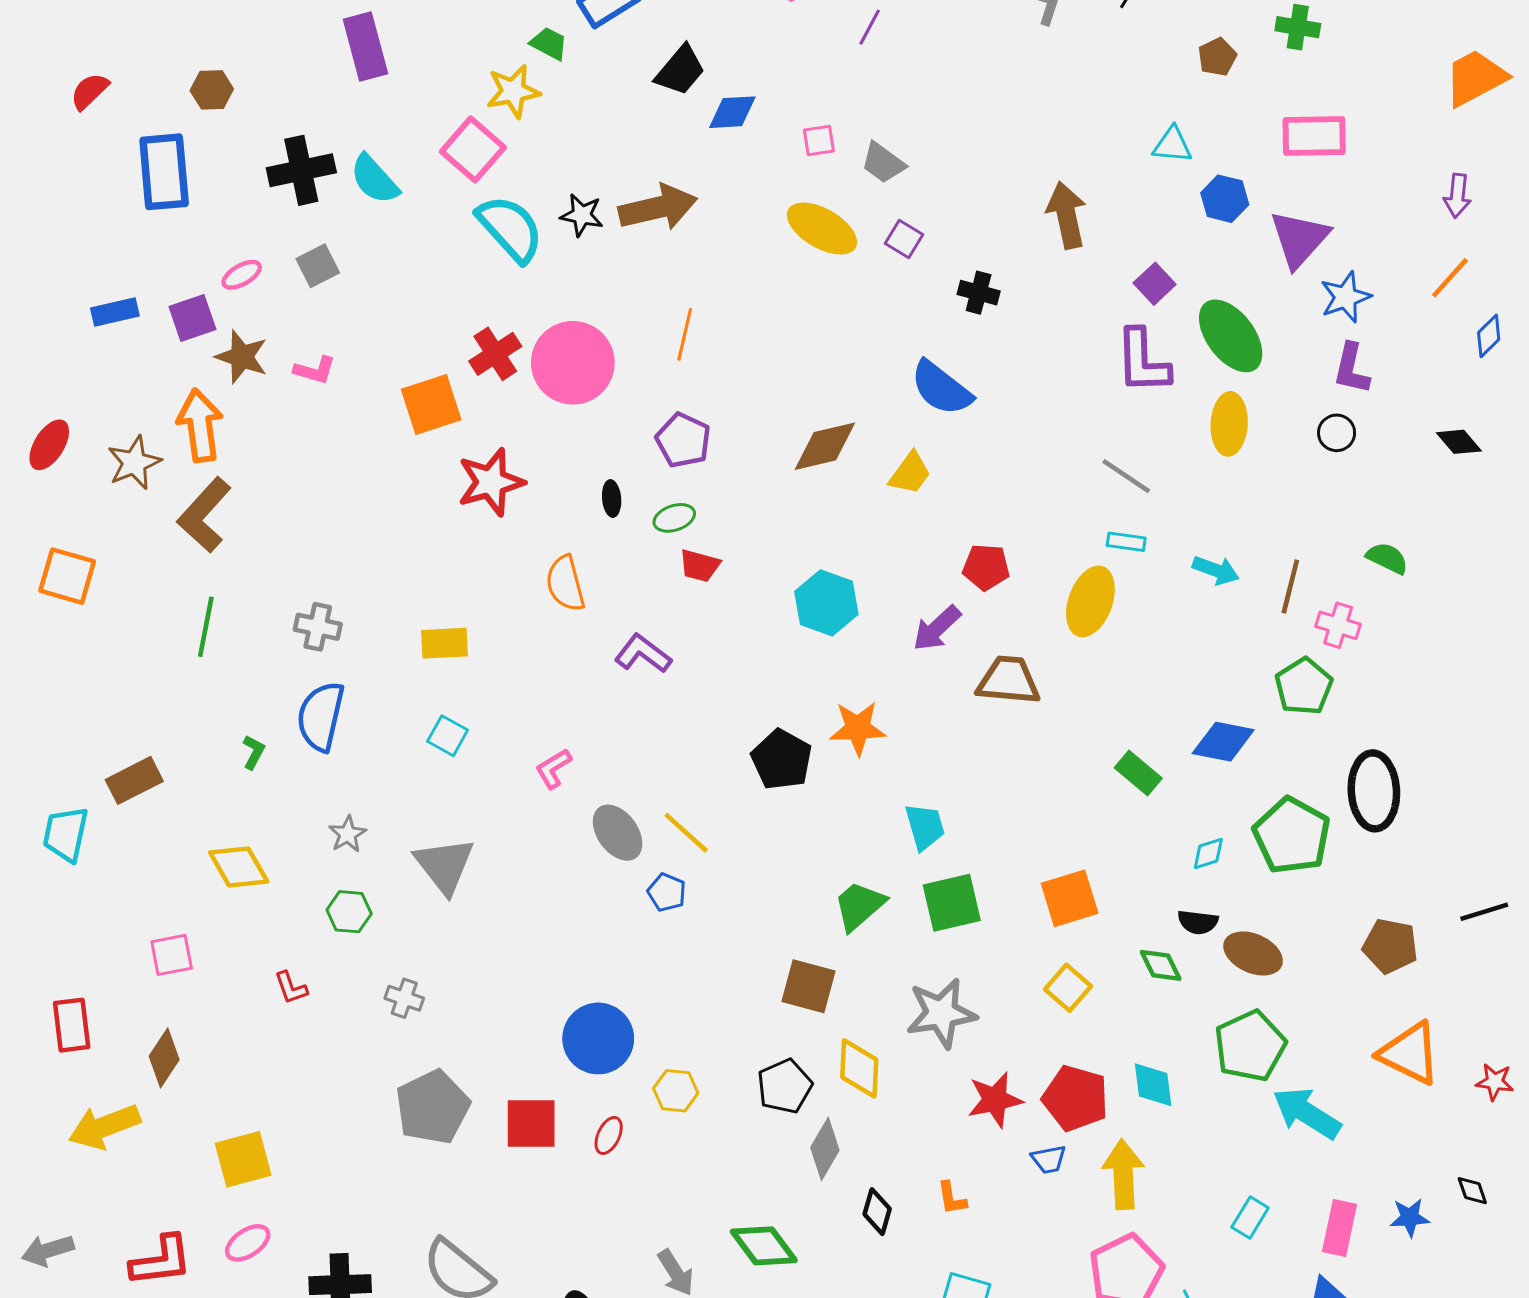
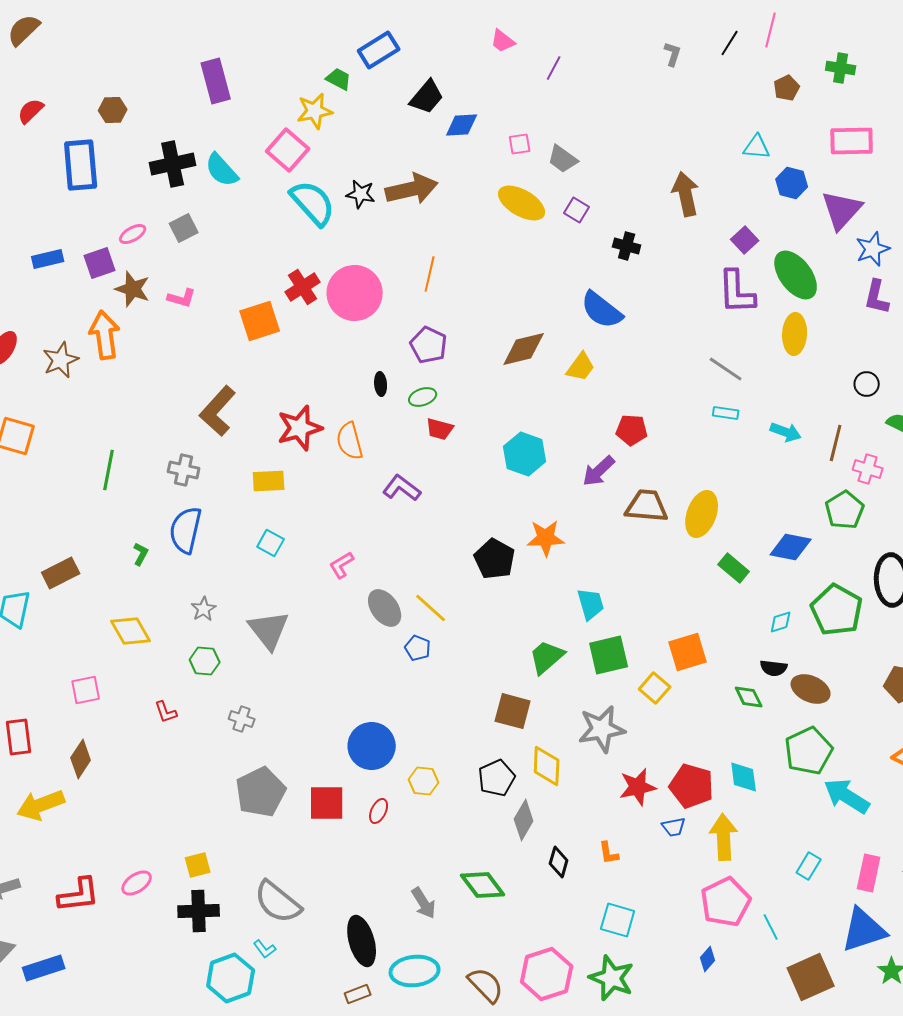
black circle: (1337, 433) -> (867, 384), moved
red star: (491, 482) -> (300, 428), moved
brown L-shape: (204, 515) -> (218, 411), moved
yellow ellipse: (1090, 601) -> (702, 514), moved
yellow square: (1068, 988) -> (655, 688), moved
yellow square: (243, 1159) -> (198, 865), moved, size x0.7

